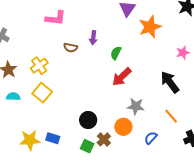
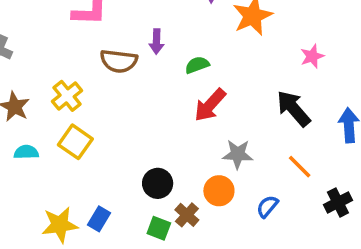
brown semicircle: (71, 48) -> (119, 61), size x1.5
green semicircle: (116, 53) -> (197, 65), turned 48
blue rectangle: (53, 138) -> (99, 219), turned -72

